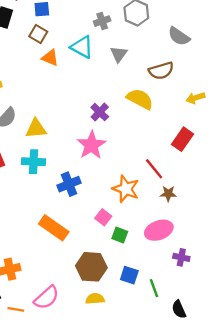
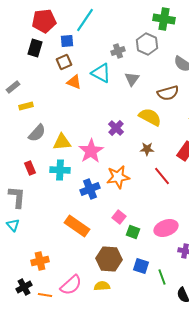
brown square: (38, 34) -> (64, 62), turned 35
pink star: (91, 145) -> (91, 151), moved
orange star: (126, 189) -> (118, 177), moved, turned -30
brown star: (168, 194) -> (147, 149), moved
yellow semicircle: (95, 299) -> (102, 286), moved

